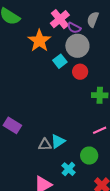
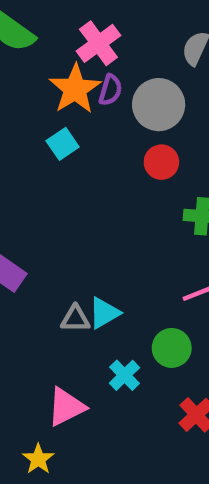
pink cross: (60, 19) -> (98, 43), moved
purple semicircle: (74, 28) -> (110, 90), moved, turned -104
cyan square: (60, 61) -> (63, 144), moved

